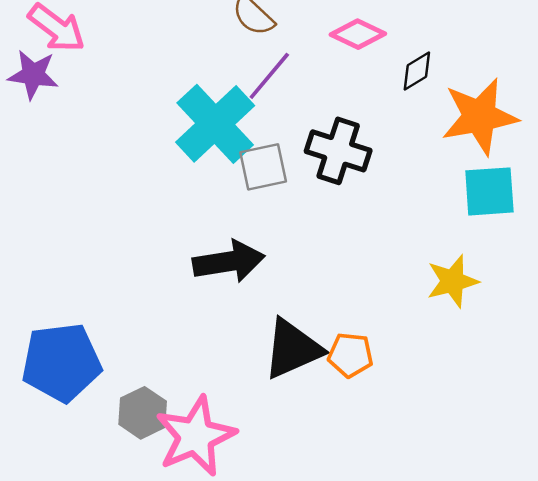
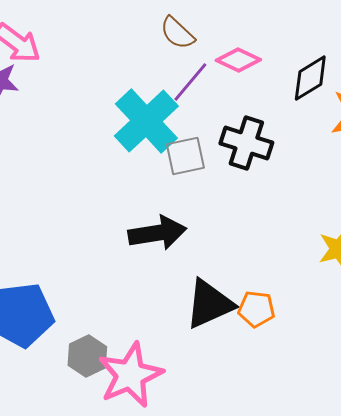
pink diamond: (358, 34) -> (238, 60), moved
black diamond: (417, 71) -> (310, 78), size x1.4

